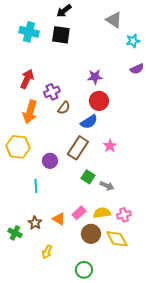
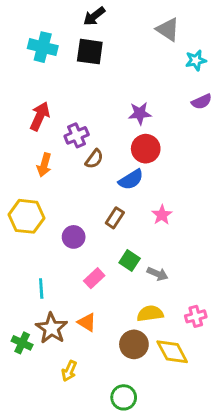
orange arrow: (30, 112) -> (44, 165), size x0.7
brown rectangle: (78, 148) -> (115, 218), size x0.6
cyan line: (36, 186) -> (41, 288), moved
pink rectangle: (79, 213) -> (94, 278), moved
pink cross: (124, 215) -> (196, 316), moved
brown star: (35, 223) -> (52, 328), size x1.5

